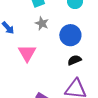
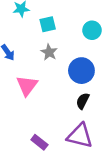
black semicircle: (74, 60) -> (83, 101), turned -48

